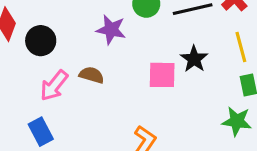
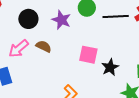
black circle: (41, 41) -> (28, 19), moved
black star: (194, 59) -> (110, 67), moved

